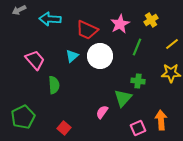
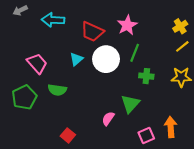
yellow cross: (151, 20) -> (180, 26), moved
green line: (137, 47) -> (135, 53), moved
green cross: (138, 81) -> (146, 76), moved
green semicircle: (54, 85) -> (57, 90), turned 102
green pentagon: (23, 117) -> (24, 97), moved

